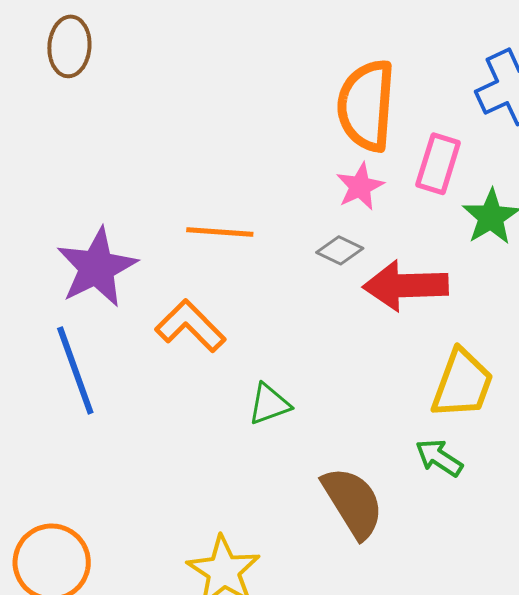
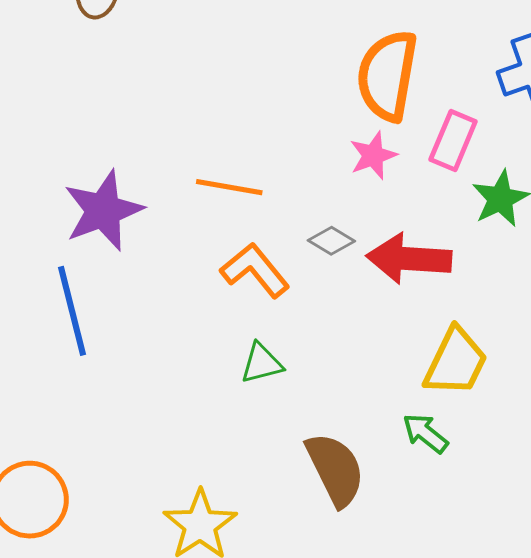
gray diamond: (340, 250) -> (331, 241), moved
orange L-shape: (190, 326) -> (255, 270), moved

